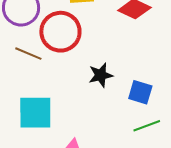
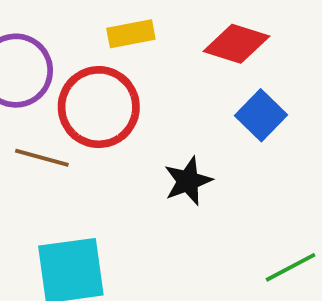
blue square: (140, 92) -> (261, 115), moved, turned 35

